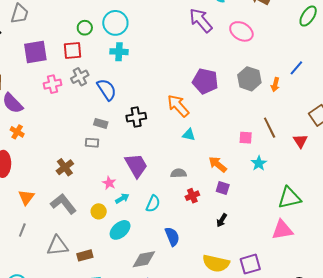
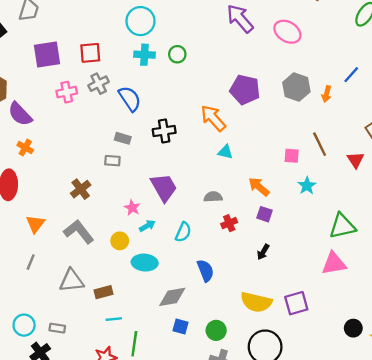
green circle: (85, 28) -> (177, 54), moved
cyan ellipse: (120, 230) -> (145, 263), turned 45

